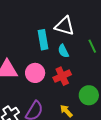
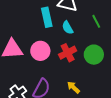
green circle: (89, 95) -> (94, 55), moved

